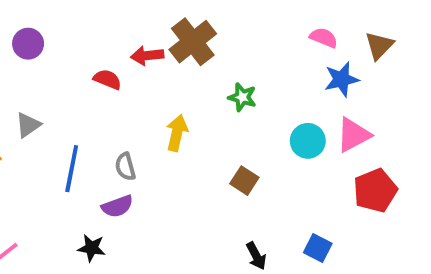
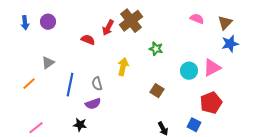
red arrow: (147, 56) -> (108, 28), turned -56
blue star: (342, 79) -> (230, 44), moved
red pentagon: (375, 190) -> (211, 103), moved

